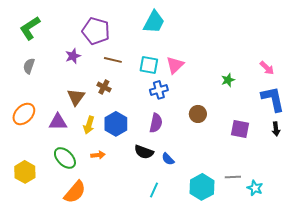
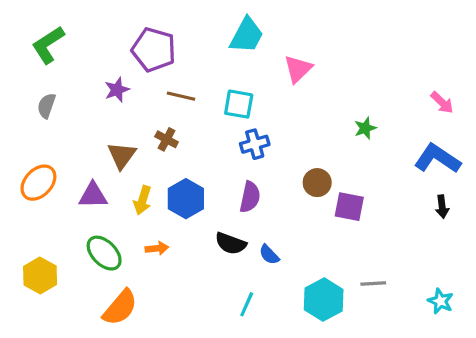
pink triangle: (175, 65) -> (298, 69), moved
pink arrow: (267, 68) -> (442, 103), moved
blue L-shape: (273, 99) -> (437, 159), turned -44
purple square: (240, 129) -> (349, 207), moved
cyan star: (255, 188) -> (440, 301), moved

